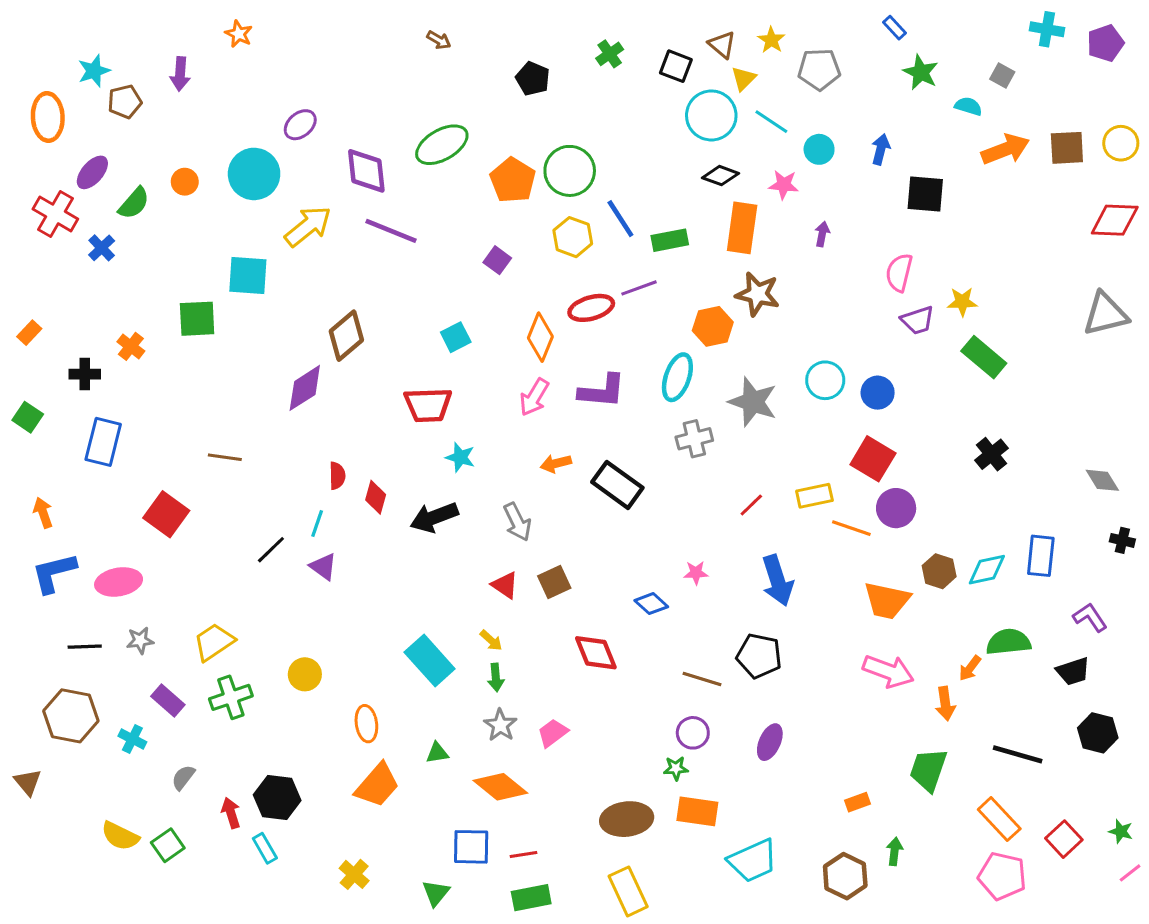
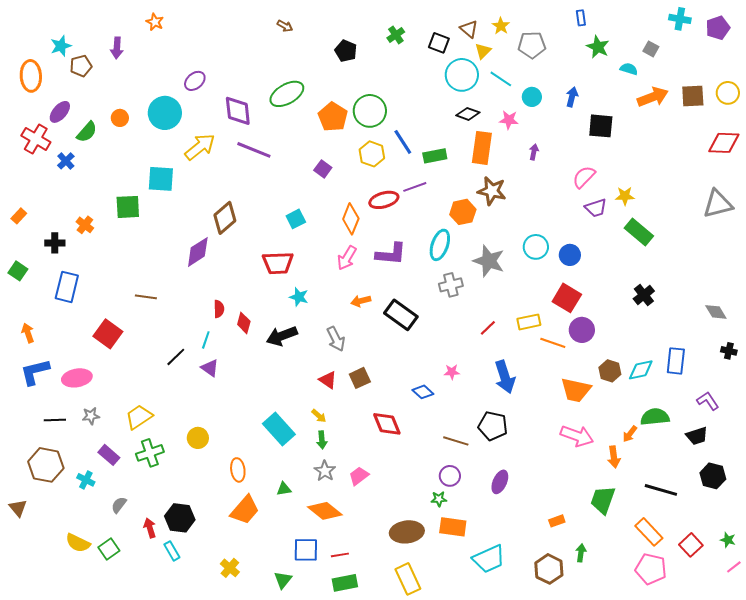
blue rectangle: (895, 28) -> (581, 18), turned 35
pink semicircle: (899, 273) -> (584, 177), turned 30

